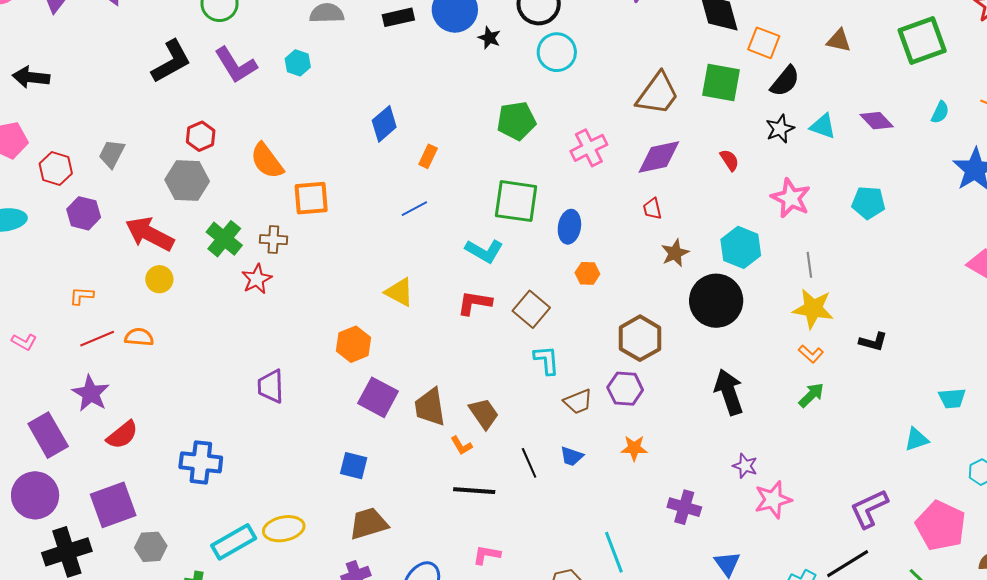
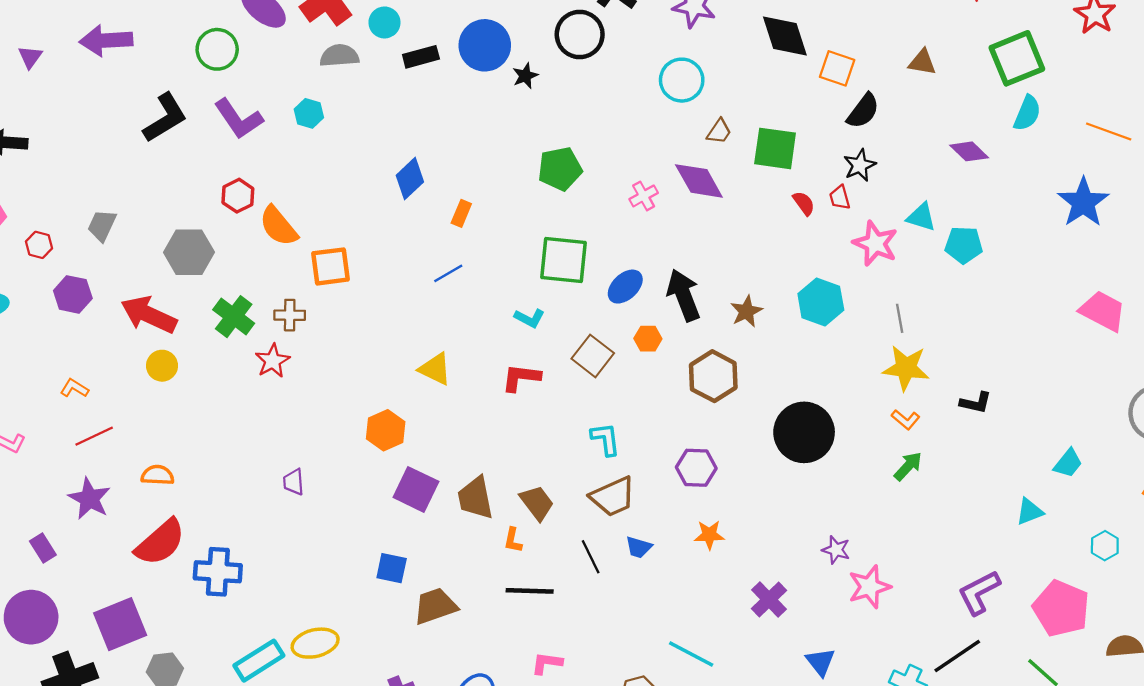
black star: (489, 38) -> (525, 76), turned 30
cyan circle: (557, 52) -> (682, 80), moved
green square: (721, 83) -> (775, 148), moved
brown trapezoid: (658, 94) -> (719, 131), size x0.5
cyan semicircle: (940, 112) -> (1027, 113), moved, size x1.4
cyan triangle: (823, 126) -> (921, 217), moved
red hexagon: (201, 136) -> (238, 196), moved
pink cross: (589, 148) -> (644, 196), size x0.7
purple diamond: (659, 157) -> (699, 181), moved, turned 75
red hexagon: (56, 168) -> (39, 245), size x0.7
red trapezoid: (652, 209) -> (840, 198), moved
blue ellipse: (569, 227) -> (625, 287), turned 40
cyan L-shape: (484, 251) -> (530, 318), size x0.7
orange L-shape: (81, 296) -> (74, 388), turned 30
black circle: (716, 301) -> (804, 432), moved
brown square: (531, 309) -> (593, 356), moved
orange semicircle: (139, 337) -> (157, 475), moved
brown hexagon: (640, 338) -> (713, 376), moved
purple trapezoid: (271, 386) -> (294, 482), size x0.7
black arrow: (729, 392) -> (684, 295), moved
cyan trapezoid: (952, 398) -> (1068, 463), turned -44
brown trapezoid: (578, 402) -> (613, 497), moved, size x1.4
purple rectangle: (48, 435) -> (43, 548), size x0.6
red semicircle: (122, 435) -> (160, 542), moved, size x1.4
orange L-shape: (461, 446) -> (513, 540), turned 45
purple cross: (684, 507) -> (769, 600), turned 32
brown trapezoid: (369, 524) -> (435, 606), moved
cyan line: (614, 552) -> (691, 654), turned -39

